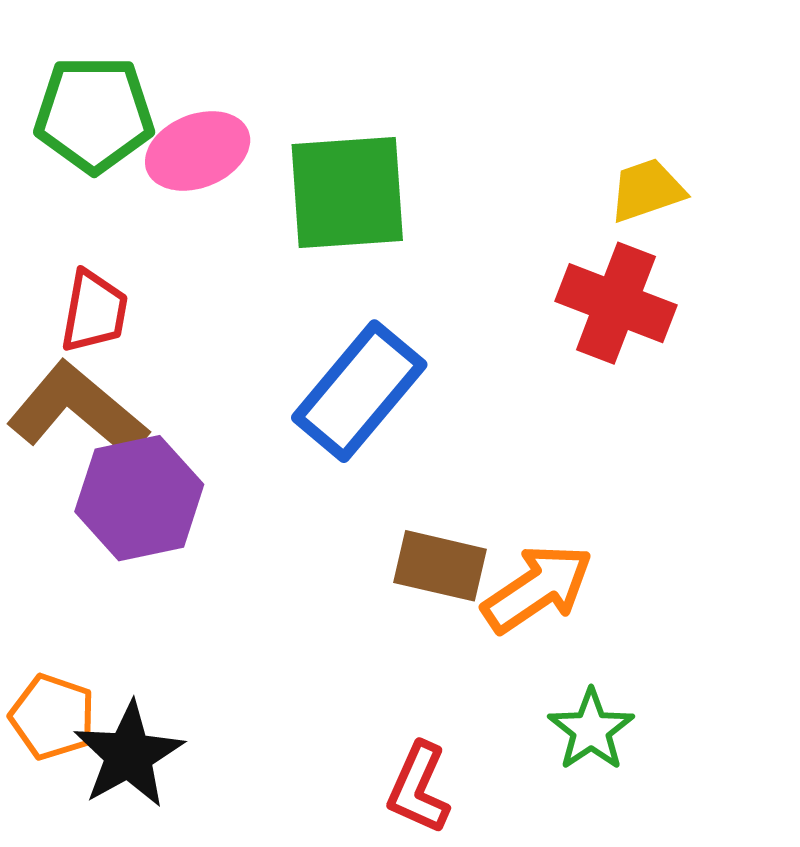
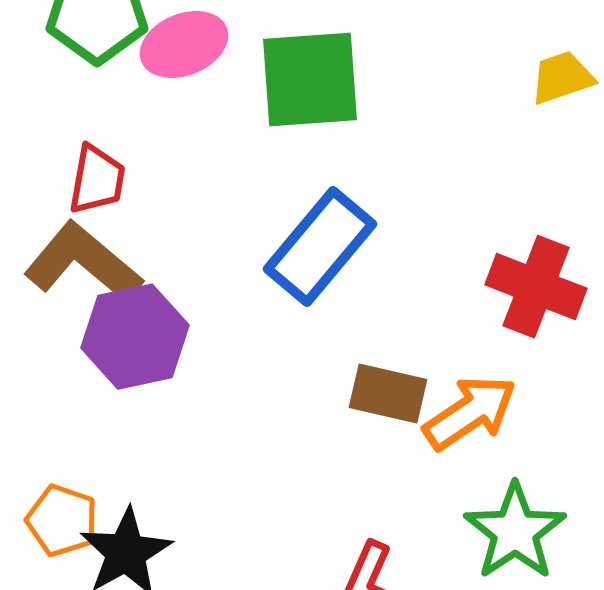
red cross: (616, 303) -> (536, 287), moved
green star: (591, 730) -> (515, 532), size x1.4

